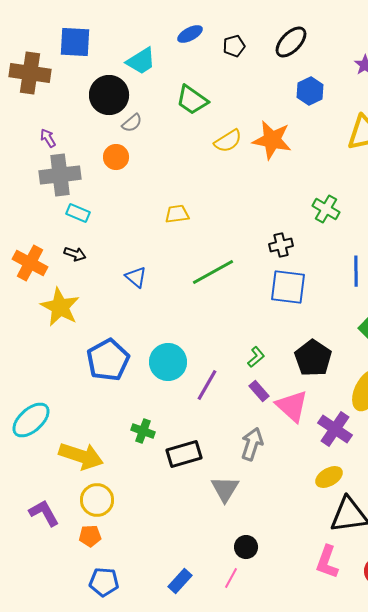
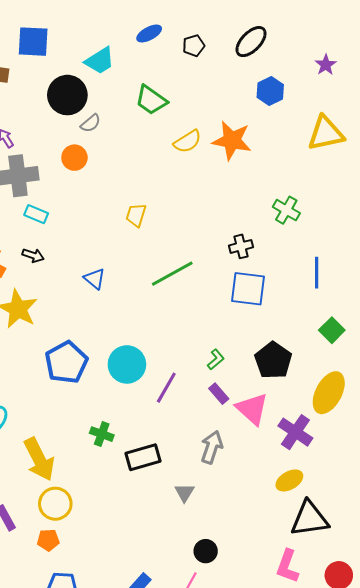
yellow trapezoid: (177, 214) -> (136, 215), turned -65
yellow arrow: (81, 456) -> (39, 459), turned 45
gray triangle: (225, 489) -> (184, 493), size x0.7

